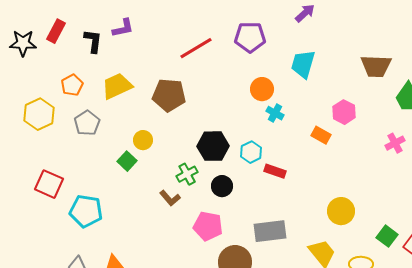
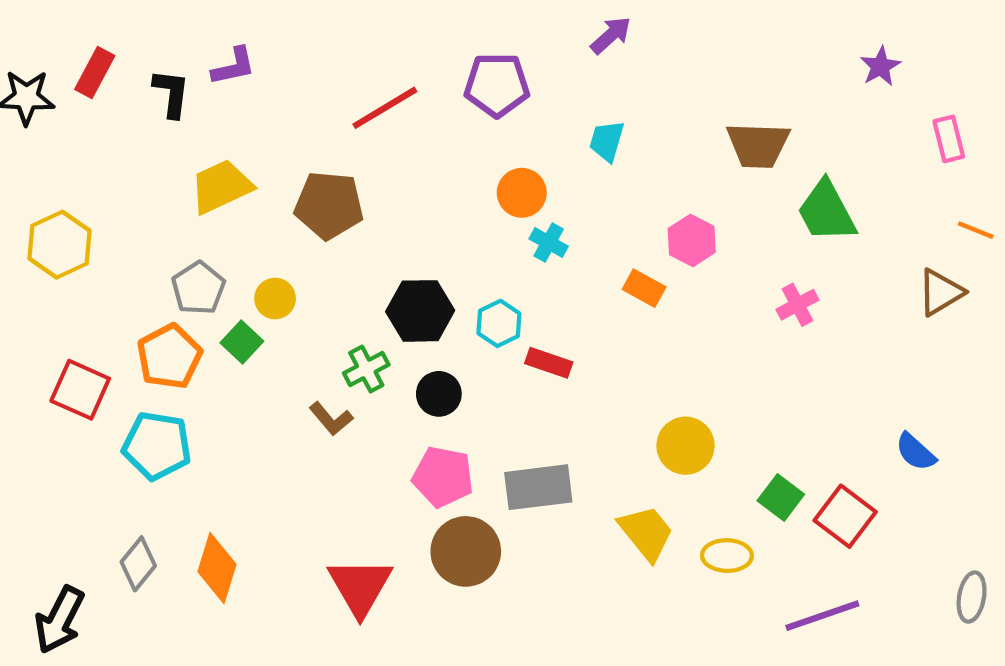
cyan trapezoid: (303, 64) -> (607, 141), size x0.7
orange pentagon: (72, 85) -> (169, 357), moved, size x1.4
gray pentagon: (87, 123) -> (198, 288), moved
pink pentagon: (208, 226) -> (443, 477), moved

